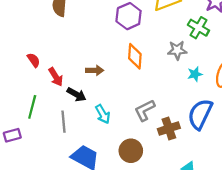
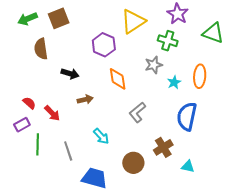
black arrow: (77, 95) -> (70, 74), moved
gray L-shape: (145, 110) -> (137, 112), moved
brown cross: (169, 128) -> (163, 147), moved
purple rectangle: (12, 135) -> (22, 125), moved

